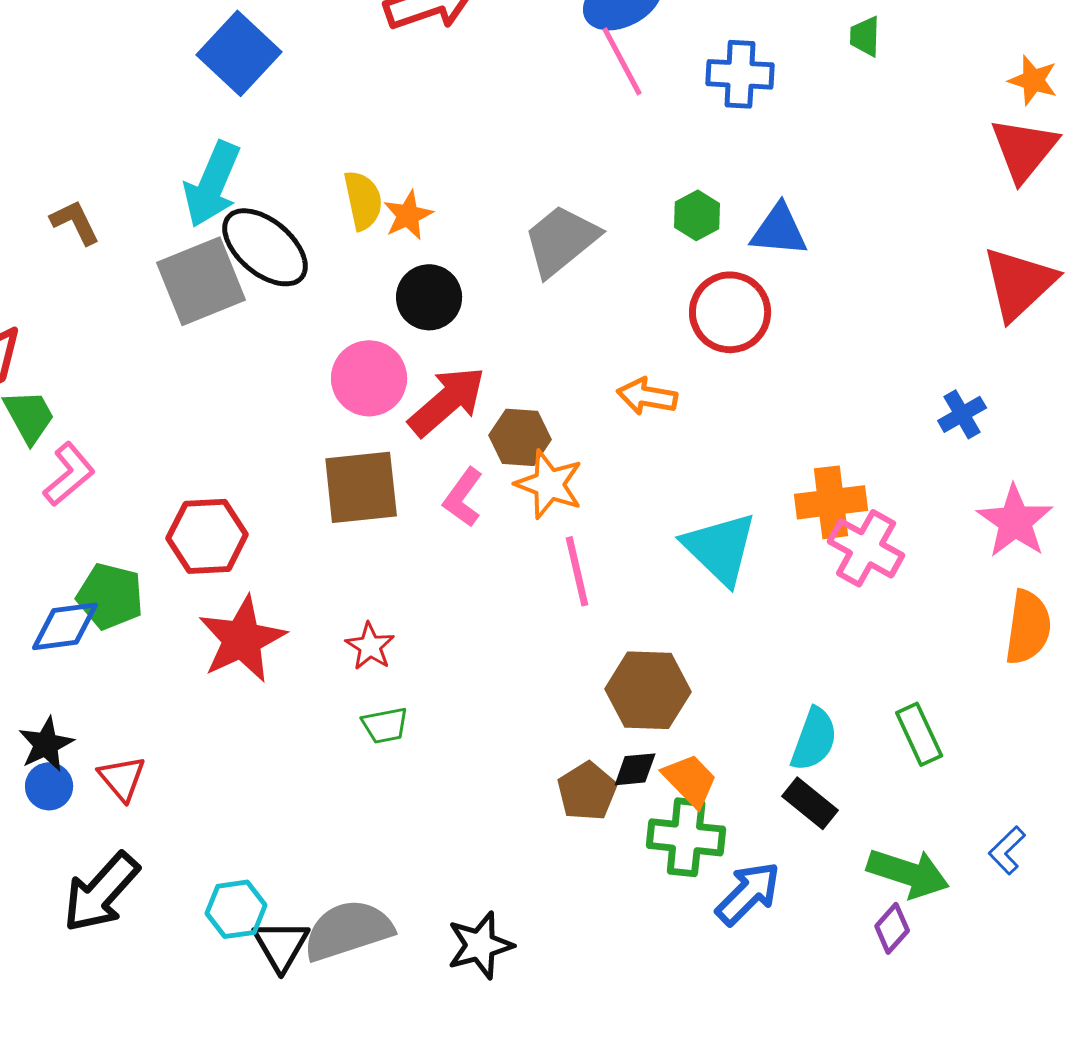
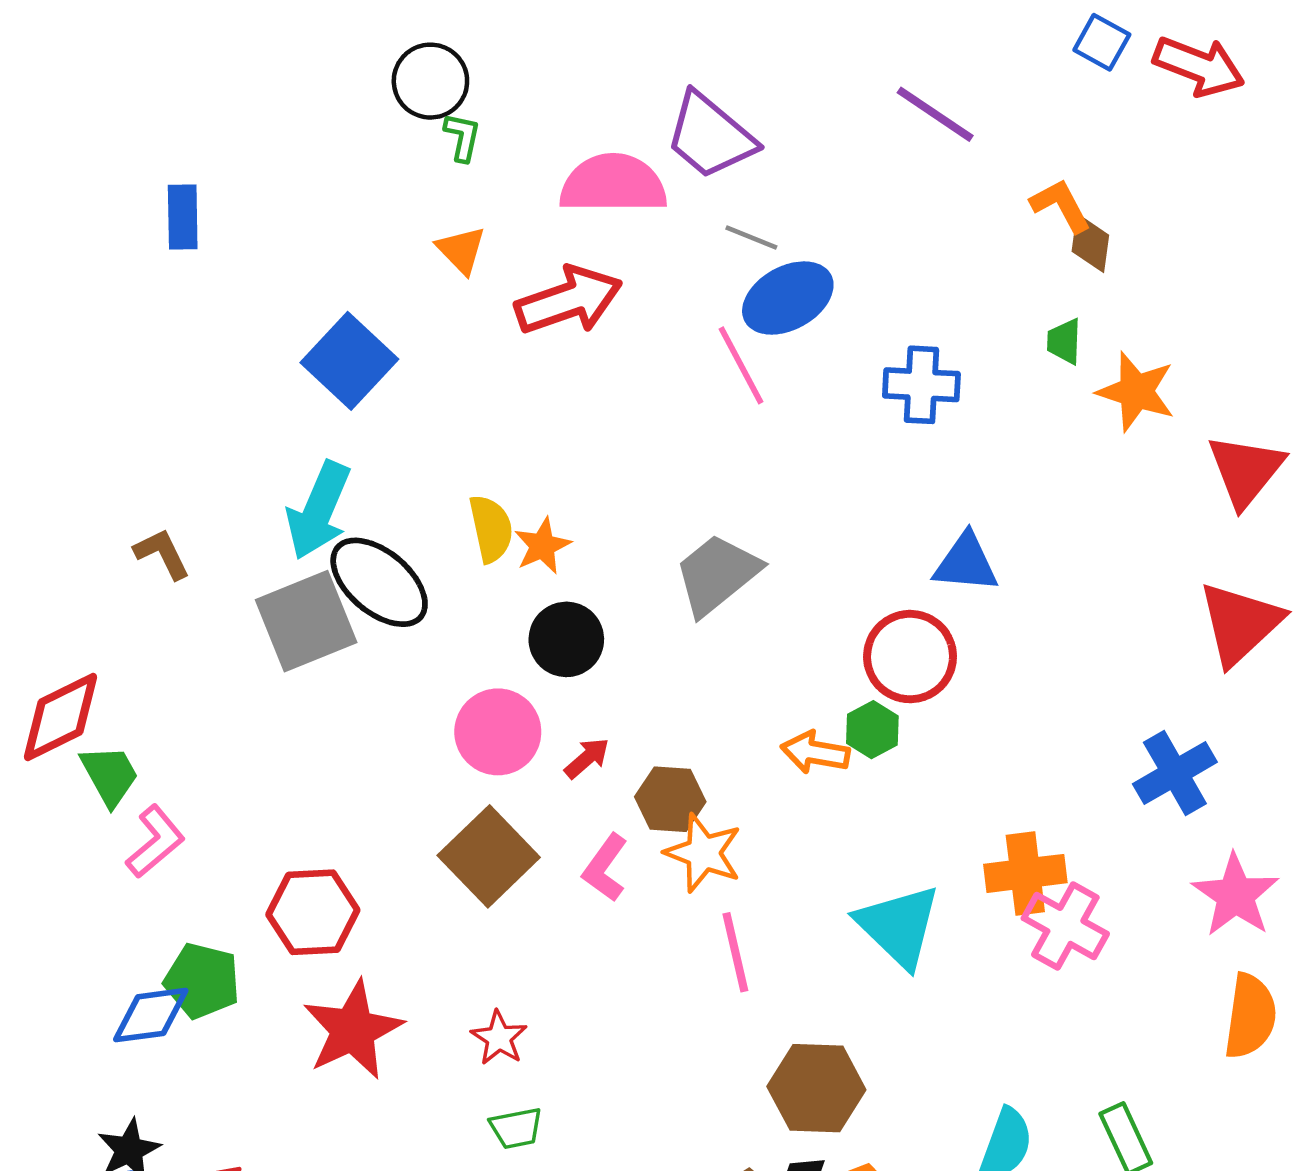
pink line: (622, 61) -> (741, 365), moved
orange star: (1033, 80) -> (1136, 392), moved, size x1.4
green hexagon: (697, 215) -> (872, 730), moved
red arrow: (447, 401) -> (587, 758), size x0.5
blue cross: (962, 414) -> (1175, 773), size x1.5
brown square: (361, 487) -> (489, 856), turned -38

